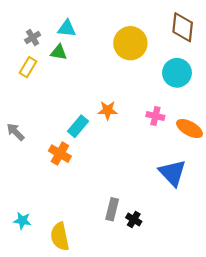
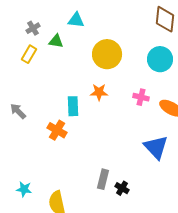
cyan triangle: (67, 28) -> (76, 20), moved
yellow circle: (130, 43) -> (107, 54), moved
cyan rectangle: (78, 126) -> (73, 106), turned -42

